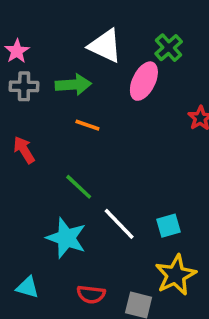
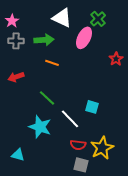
red arrow: (24, 150) -> (16, 77), turned -77
cyan square: (169, 226) -> (92, 107), moved, turned 32
red semicircle: (91, 294) -> (78, 145), moved

